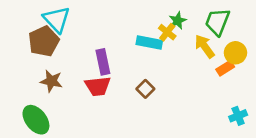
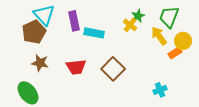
cyan rectangle: (149, 42) -> (94, 33), moved
purple rectangle: (103, 62) -> (74, 21), moved
brown square: (145, 89) -> (113, 69), size x1.6
cyan cross: (238, 116) -> (160, 90), moved

